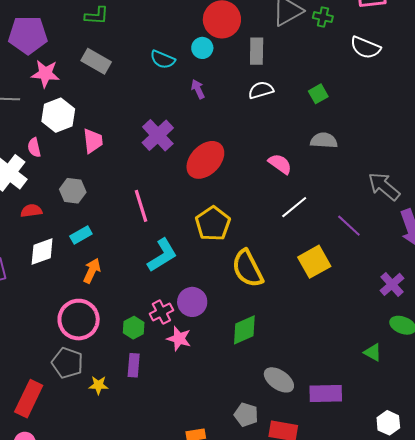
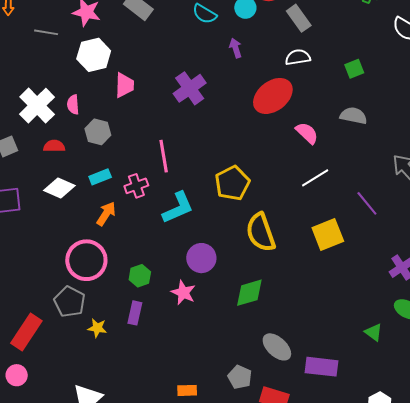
gray rectangle: (257, 51) -> (299, 18), turned -44
pink semicircle: (34, 147) -> (73, 105), moved
red ellipse: (205, 160) -> (273, 96), moved
white diamond: (42, 252) -> (59, 188), turned 36
pink cross: (161, 312) -> (136, 186), moved

